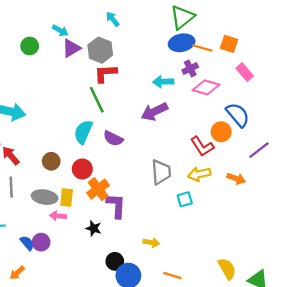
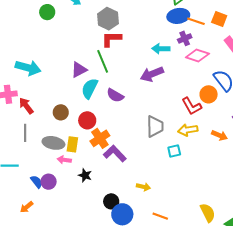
purple triangle: (71, 48) -> (79, 70), moved
purple L-shape: (116, 206) -> (115, 154), turned -50
black star: (94, 228) -> (85, 175), moved

